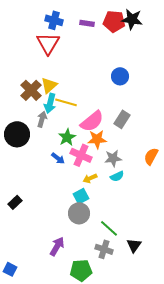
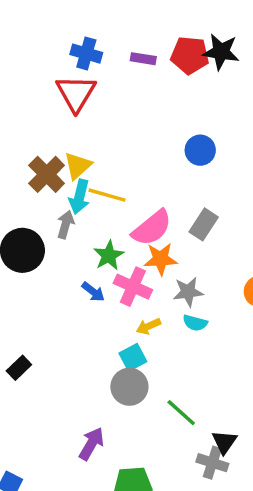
cyan semicircle: (117, 176) -> (195, 323), turned 40
gray cross: (104, 249) -> (212, 463), moved

